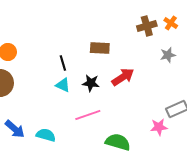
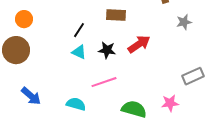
black line: (63, 63) -> (79, 30), turned 49
pink star: (159, 127) -> (170, 103), moved
cyan semicircle: (46, 135) -> (76, 104), moved

